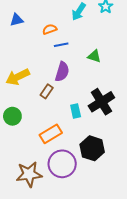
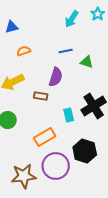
orange semicircle: (50, 29) -> (24, 51), moved
blue line: (61, 45) -> (66, 51), moved
brown rectangle: (47, 91) -> (41, 96), turned 64

